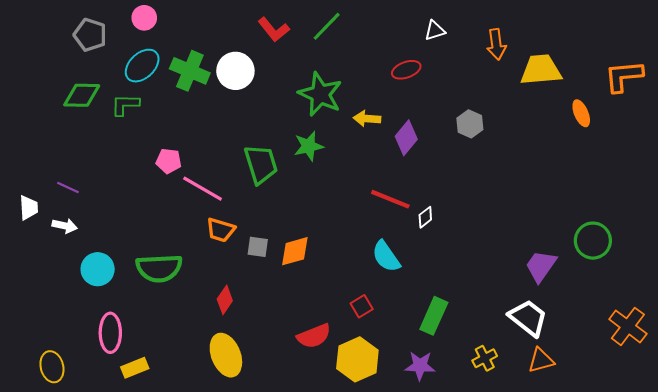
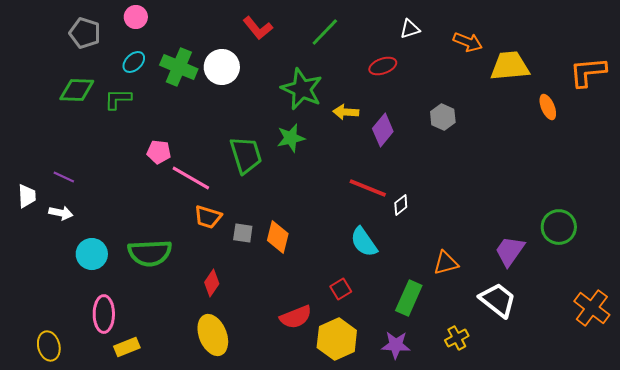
green line: (327, 26) -> (325, 32), moved
orange arrow: (496, 44) -> (468, 42), turned -60
cyan ellipse: (142, 66) -> (134, 62), size x0.7
orange diamond: (295, 251) -> (278, 237), turned -60
orange triangle: (541, 360) -> (446, 263), moved

